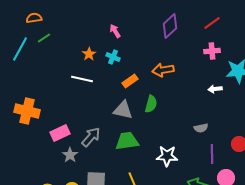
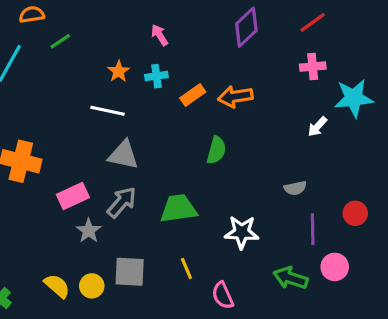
green line: (44, 38) -> (60, 41), moved
cyan cross: (113, 57) -> (156, 76), turned -32
orange rectangle: (130, 81) -> (193, 95), moved
white arrow: (215, 89) -> (317, 127), turned -40
gray triangle: (123, 110) -> (123, 155), moved

